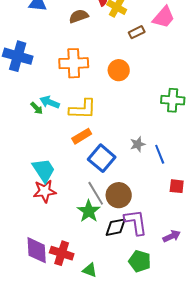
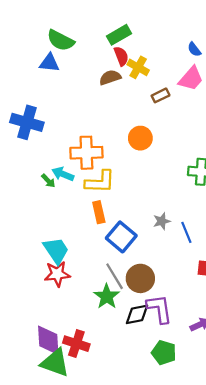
brown semicircle: (79, 16) -> (110, 77), moved
orange cross: (74, 63) -> (86, 153), moved
orange rectangle: (82, 136) -> (99, 212), turned -72
green triangle: (90, 270) -> (55, 363), moved, size x1.8

